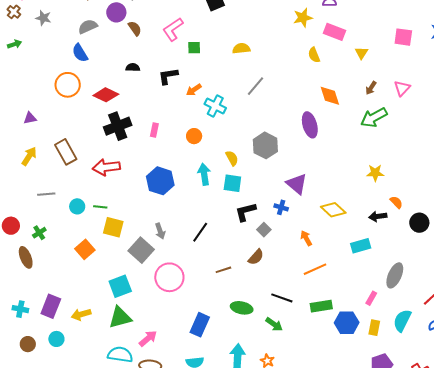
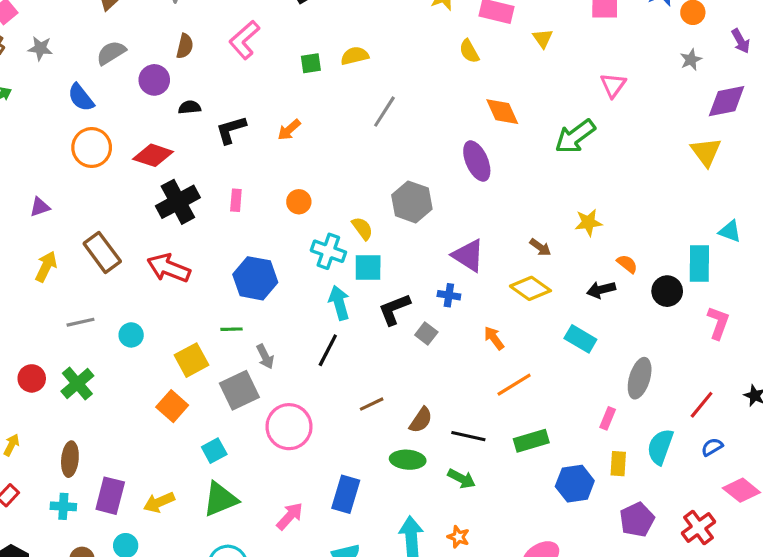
purple circle: (116, 12) -> (154, 80), moved
brown semicircle: (135, 28) -> (185, 46), turned 56
green square: (194, 48) -> (311, 63), moved
blue semicircle: (80, 53) -> (81, 98), moved
black L-shape: (168, 76) -> (231, 130), moved
brown arrow: (371, 88) -> (540, 247), moved, turned -80
cyan cross: (215, 106) -> (328, 251), moved
red arrow: (106, 167) -> (169, 268), turned 36
cyan arrow: (204, 174) -> (339, 303), moved
green line: (100, 207) -> (231, 329), moved
yellow square: (113, 227) -> (191, 360), turned -35
green cross: (39, 233) -> (77, 384), size x1.5
cyan rectangle: (361, 246) -> (580, 339), turned 54
orange square: (85, 249) -> (172, 406), moved
gray square: (141, 250) -> (239, 390), turned 30
brown ellipse: (26, 257) -> (70, 459), moved, turned 35
brown semicircle: (256, 257) -> (421, 420), moved
cyan square: (120, 286) -> (214, 451), size x0.7
blue hexagon: (347, 323) -> (575, 484), moved
pink arrow: (148, 338) -> (290, 516), moved

